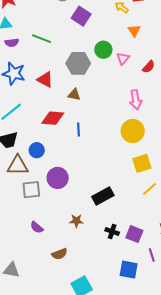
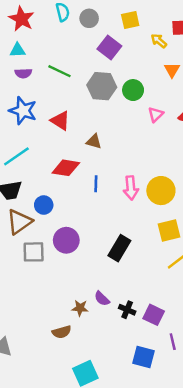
pink triangle: (123, 58) -> (156, 114), moved
gray hexagon: (78, 63) -> (102, 86), moved
pink arrow: (136, 100) -> (131, 188), moved
brown triangle: (18, 165) -> (19, 222), turned -40
black rectangle: (103, 196) -> (119, 248), moved, turned -35
brown star: (76, 221) -> (80, 308), moved
purple semicircle: (37, 227) -> (102, 299), moved

